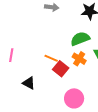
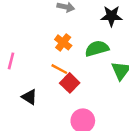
orange cross: (79, 59) -> (63, 42), moved

